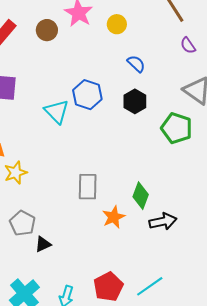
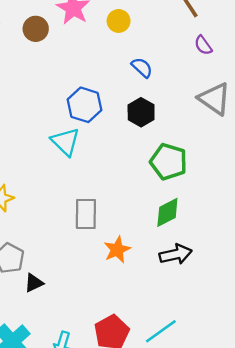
cyan triangle: (57, 112) -> (65, 142), moved
green pentagon: (177, 128) -> (169, 162), moved
green diamond: (141, 196) -> (167, 212), moved, turned 44

